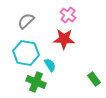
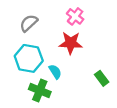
green rectangle: (94, 79) -> (102, 78), moved

